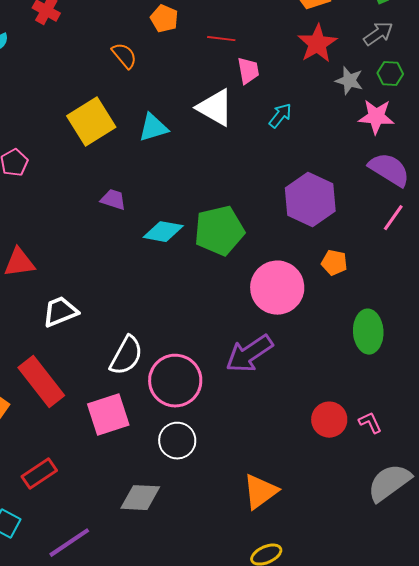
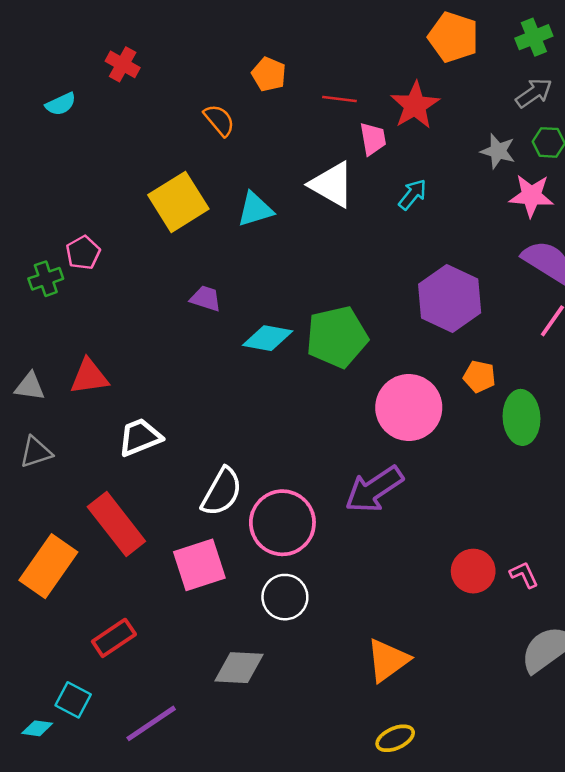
red star: (317, 44) -> (415, 105), moved
green ellipse: (368, 332) -> (521, 417), moved

